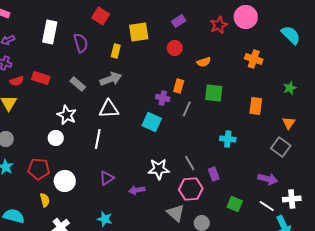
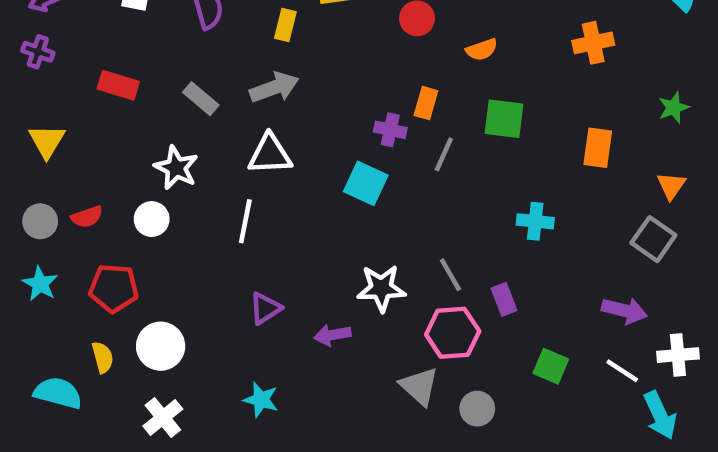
orange cross: (254, 59) -> (593, 43), turned -30
red semicircle: (17, 81) -> (87, 217), moved
white circle: (65, 181) -> (161, 346), moved
yellow semicircle: (45, 200) -> (103, 357), moved

